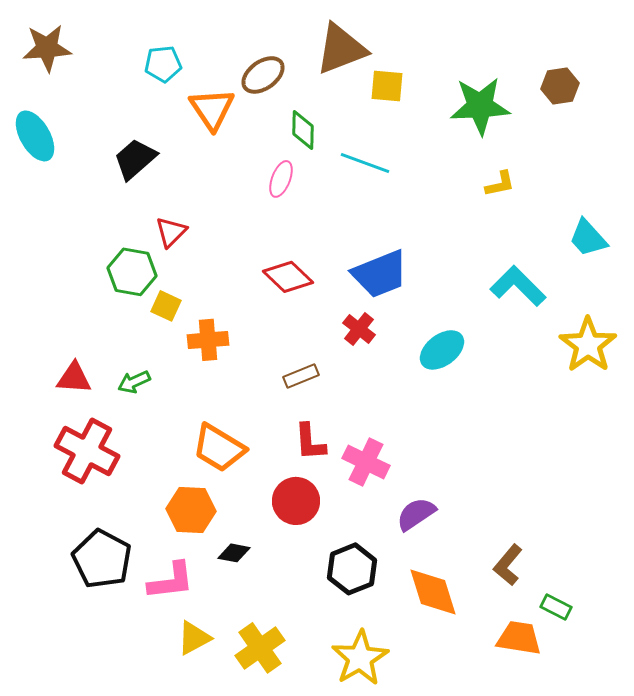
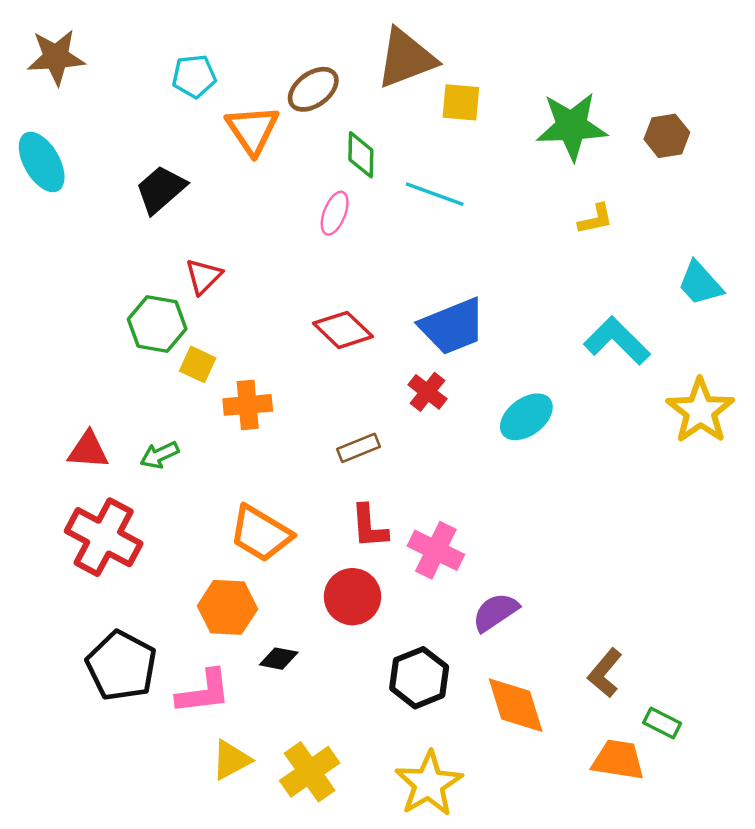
brown hexagon: (560, 86) -> (667, 136), moved

